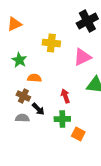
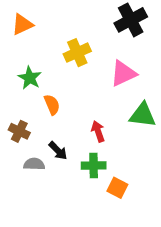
yellow cross: (51, 43) -> (77, 53), turned -30
orange semicircle: (34, 78) -> (52, 105), turned 64
brown cross: (23, 96) -> (19, 131), moved

